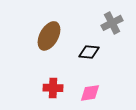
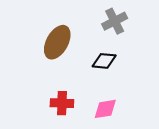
gray cross: (112, 23) -> (115, 21), moved

